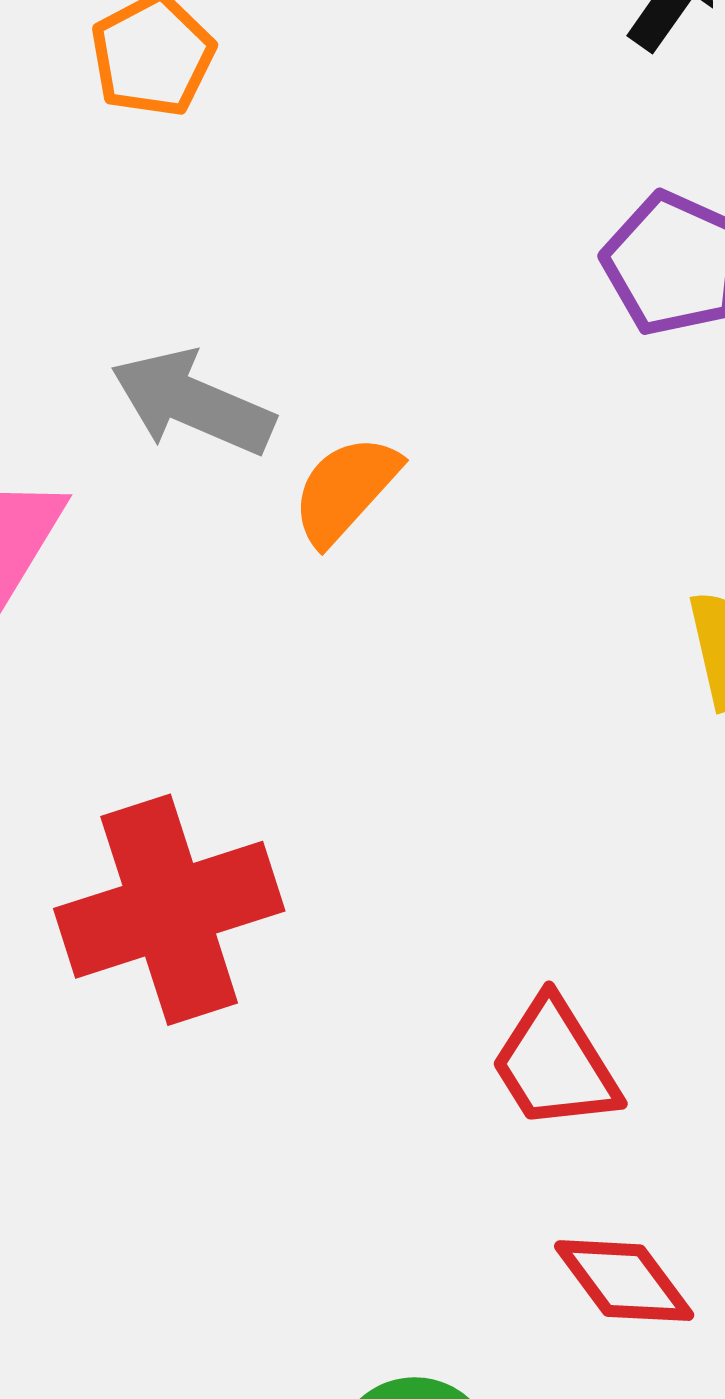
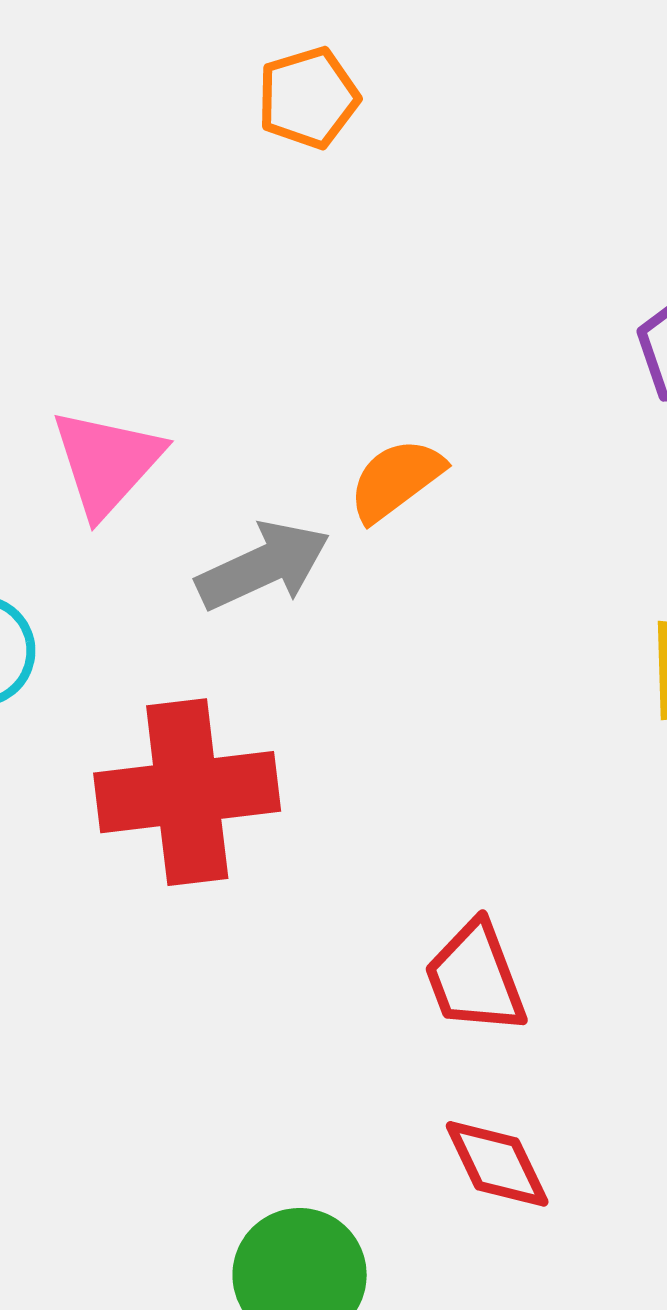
gray arrow: (193, 403) -> (263, 566), moved, turned 121

